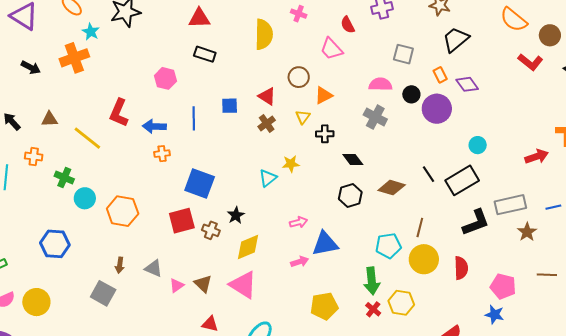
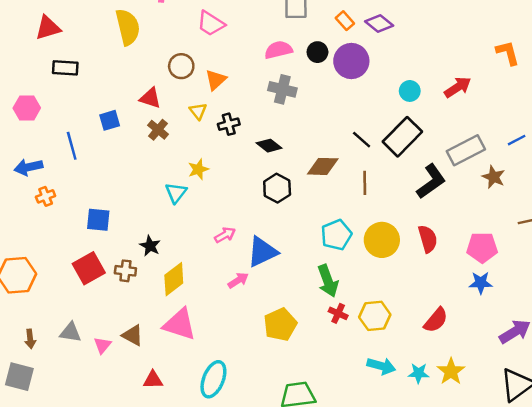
red arrow: (537, 157) -> (458, 87), moved
blue square: (200, 184) -> (98, 220), size x0.7
brown line: (420, 227) -> (365, 183), moved
yellow hexagon: (401, 303) -> (375, 316), moved

